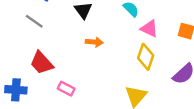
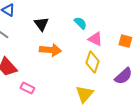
orange arrow: (94, 42) -> (50, 50), size x1.5

